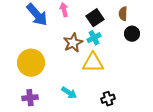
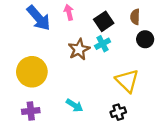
yellow triangle: (93, 63) -> (127, 81), moved, turned 45

